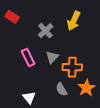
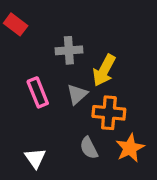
yellow arrow: (74, 21) -> (104, 70), moved
gray cross: (46, 31) -> (69, 50), turned 35

